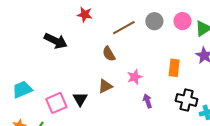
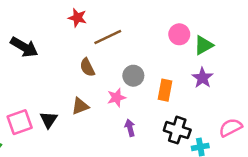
red star: (85, 15) -> (77, 18), moved
gray circle: (154, 21) -> (133, 76), moved

